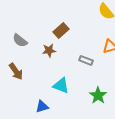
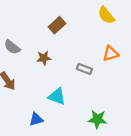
brown rectangle: (61, 30) -> (57, 25), moved
green star: (98, 95) -> (97, 119), moved, turned -30

